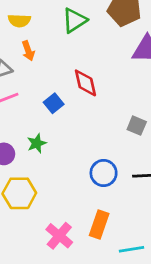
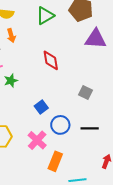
blue square: (54, 103) -> (41, 107), moved
green star: (37, 143) -> (11, 81), moved
pink cross: (59, 236) -> (37, 140), moved

